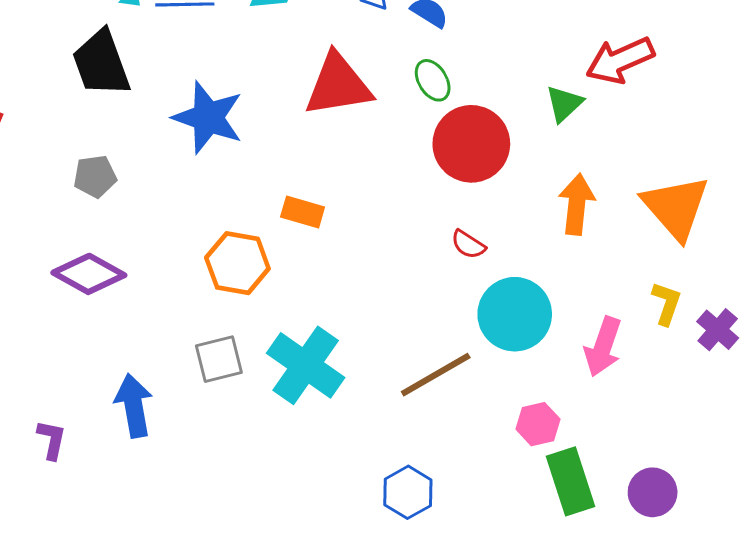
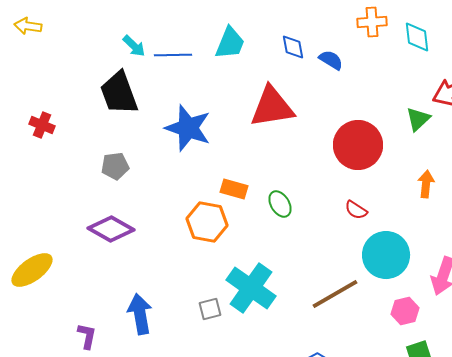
green ellipse: (433, 80) -> (280, 204), moved
orange arrow: (577, 204) -> (426, 184), size x0.7
orange rectangle: (303, 212) -> (234, 189), moved
gray square: (219, 359) -> (210, 309), moved, size x0.7
pink hexagon: (538, 424) -> (405, 311), moved

